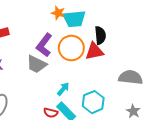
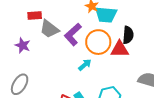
gray trapezoid: (36, 64) -> (49, 29), moved
cyan arrow: (63, 89) -> (85, 65), moved

